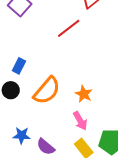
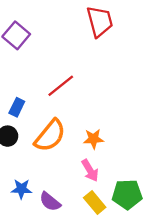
red line: (69, 28) -> (61, 86), moved
orange star: (84, 94) -> (93, 139), turned -30

